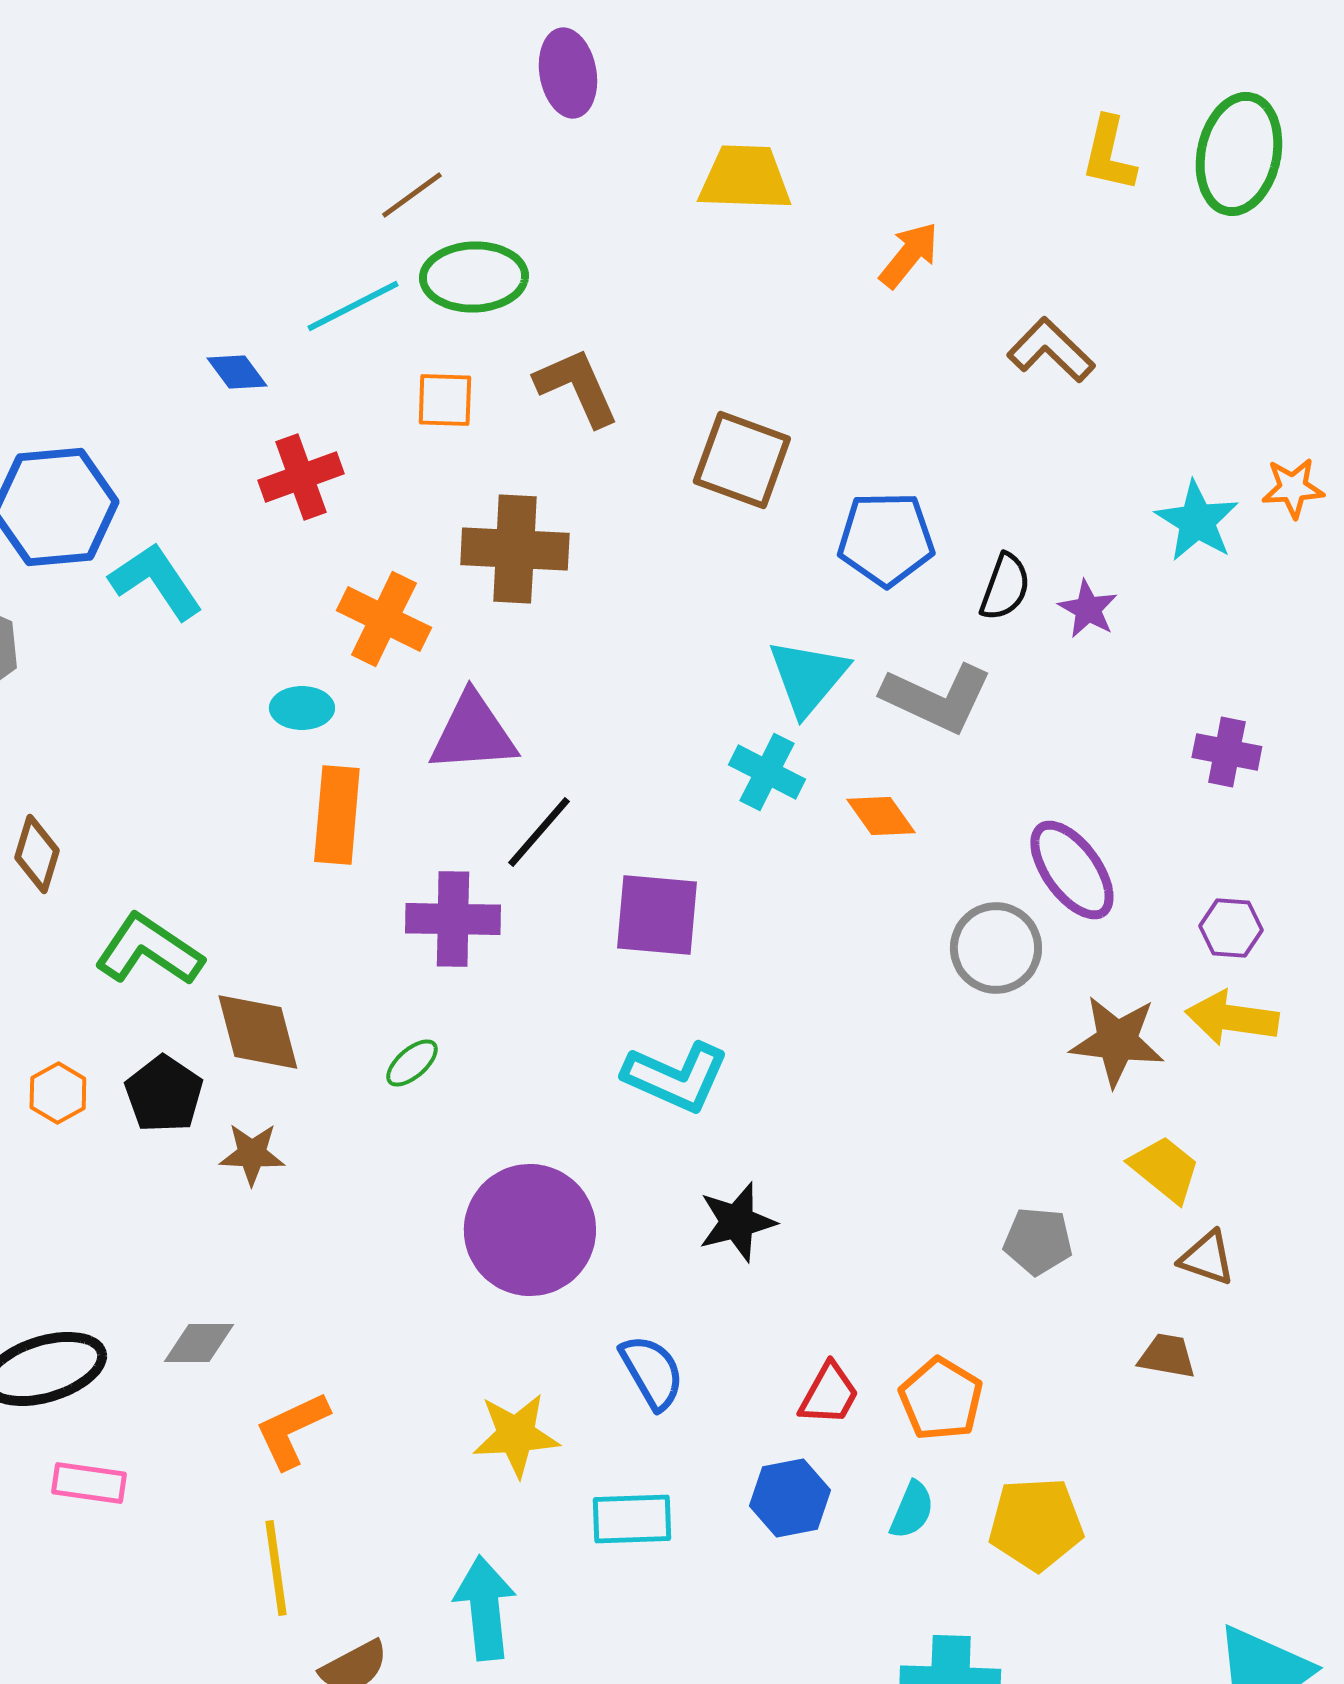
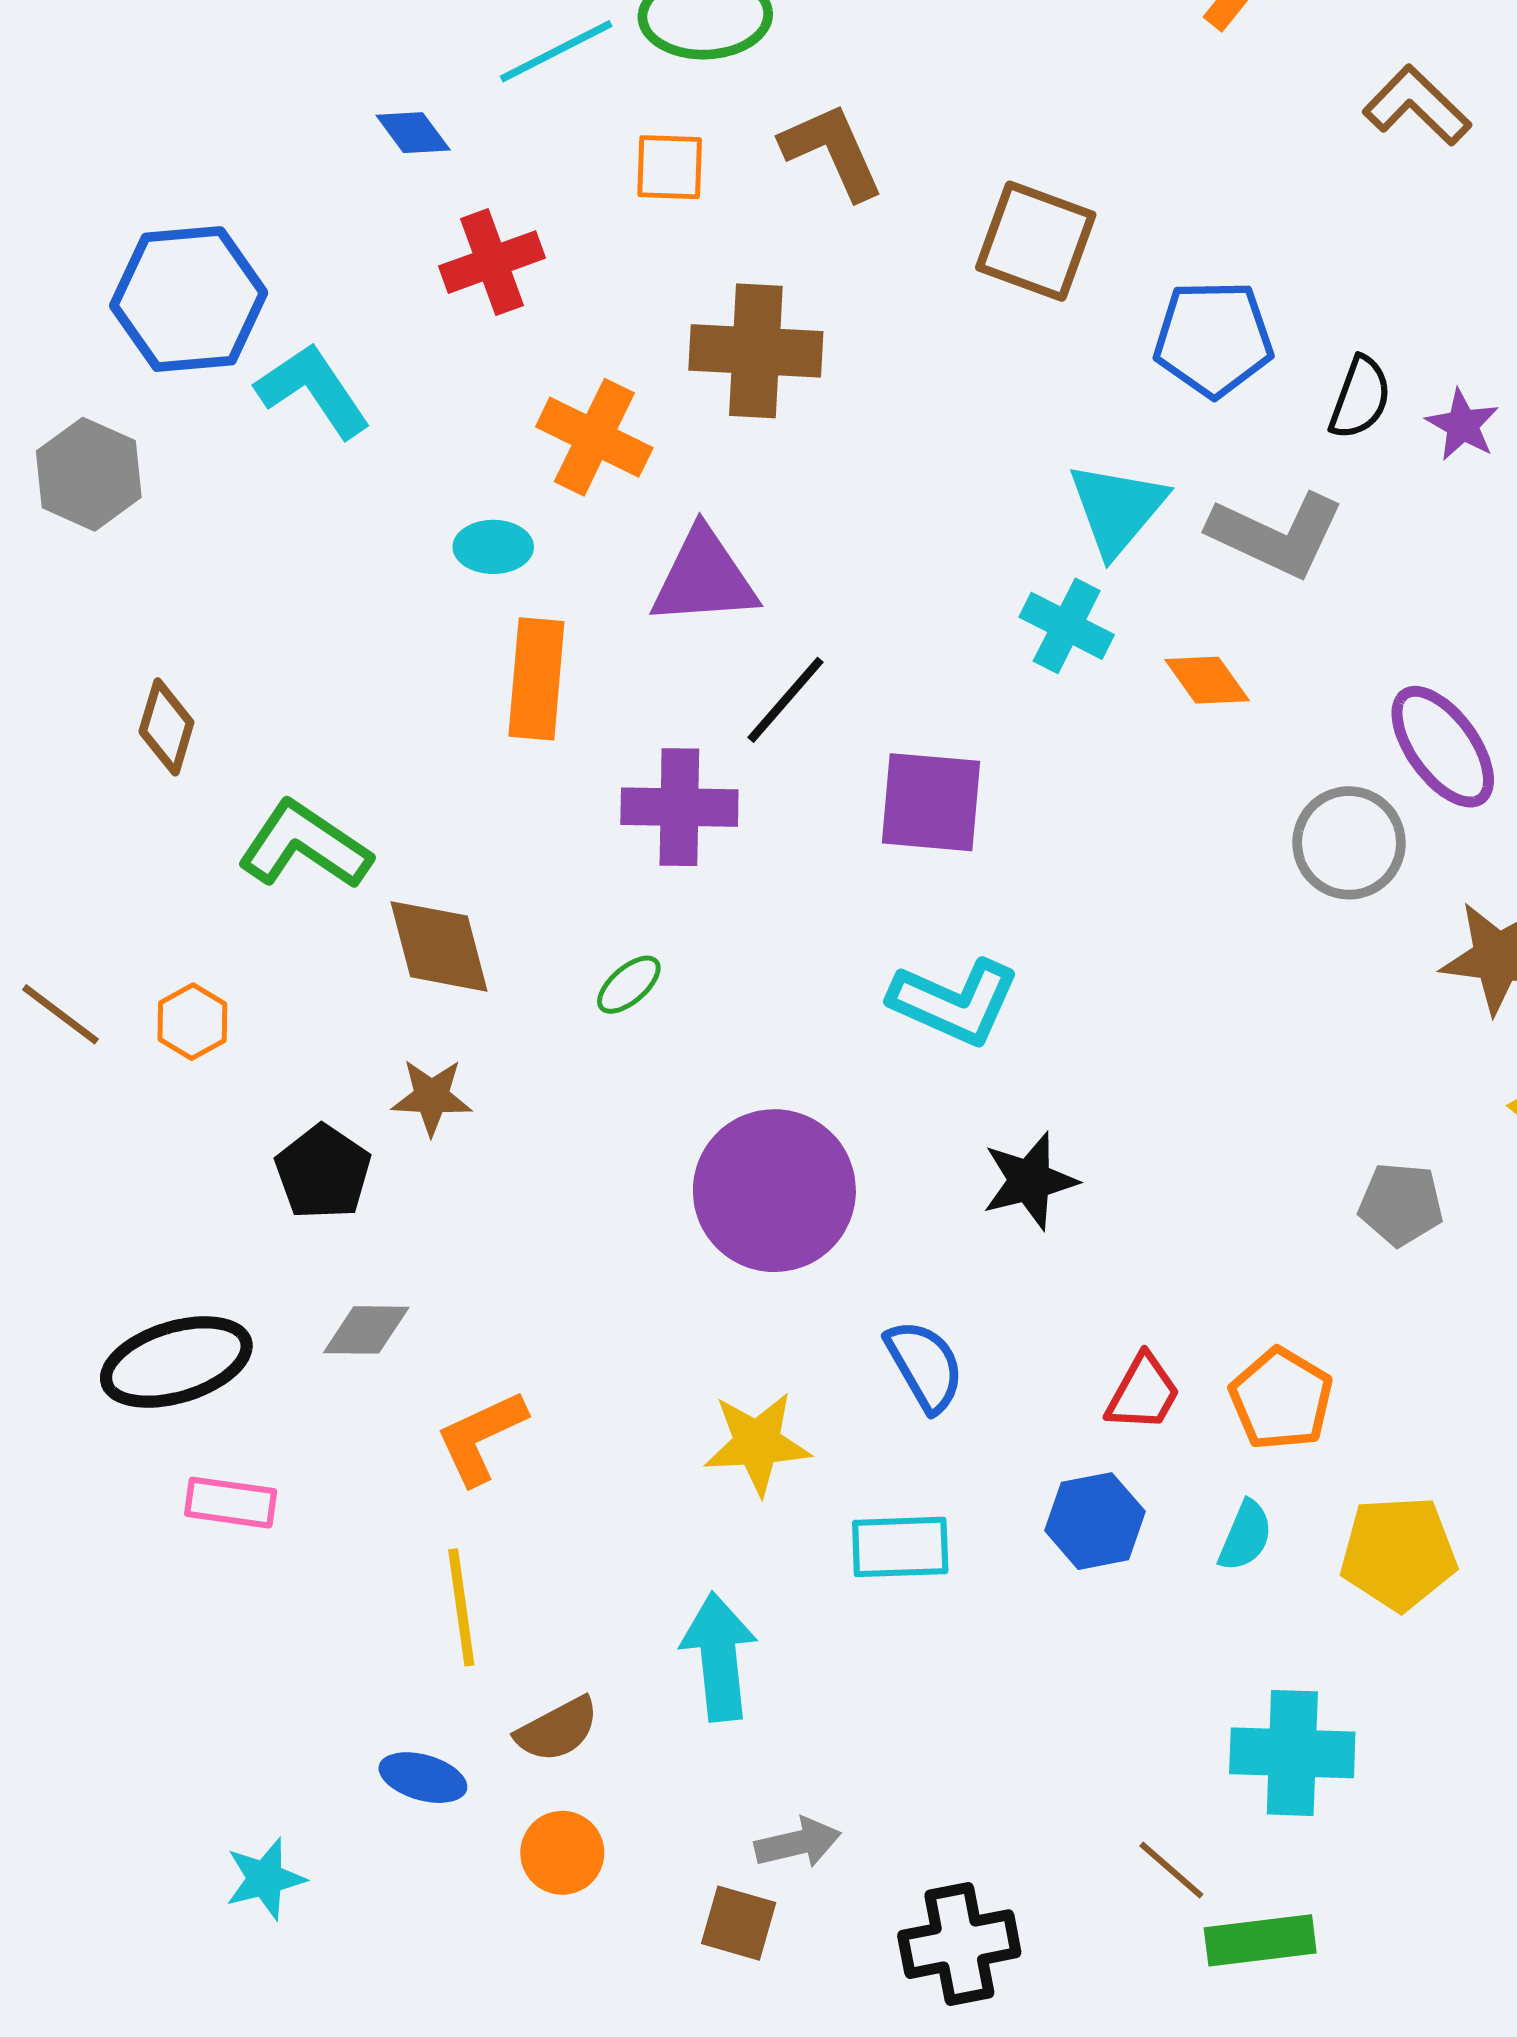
black pentagon: (164, 1094) -> (323, 1172), moved

